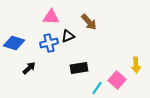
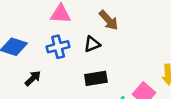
black triangle: (68, 36) -> (92, 44), moved

